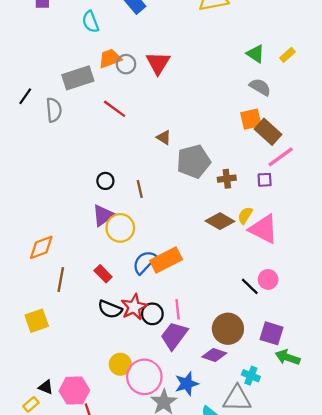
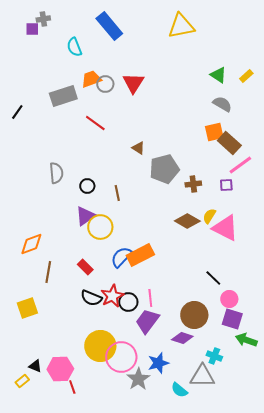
gray semicircle: (54, 110) -> (56, 173), moved
pink circle: (268, 279) -> (229, 299), moved
yellow circle: (120, 364) -> (100, 346), size x1.6

